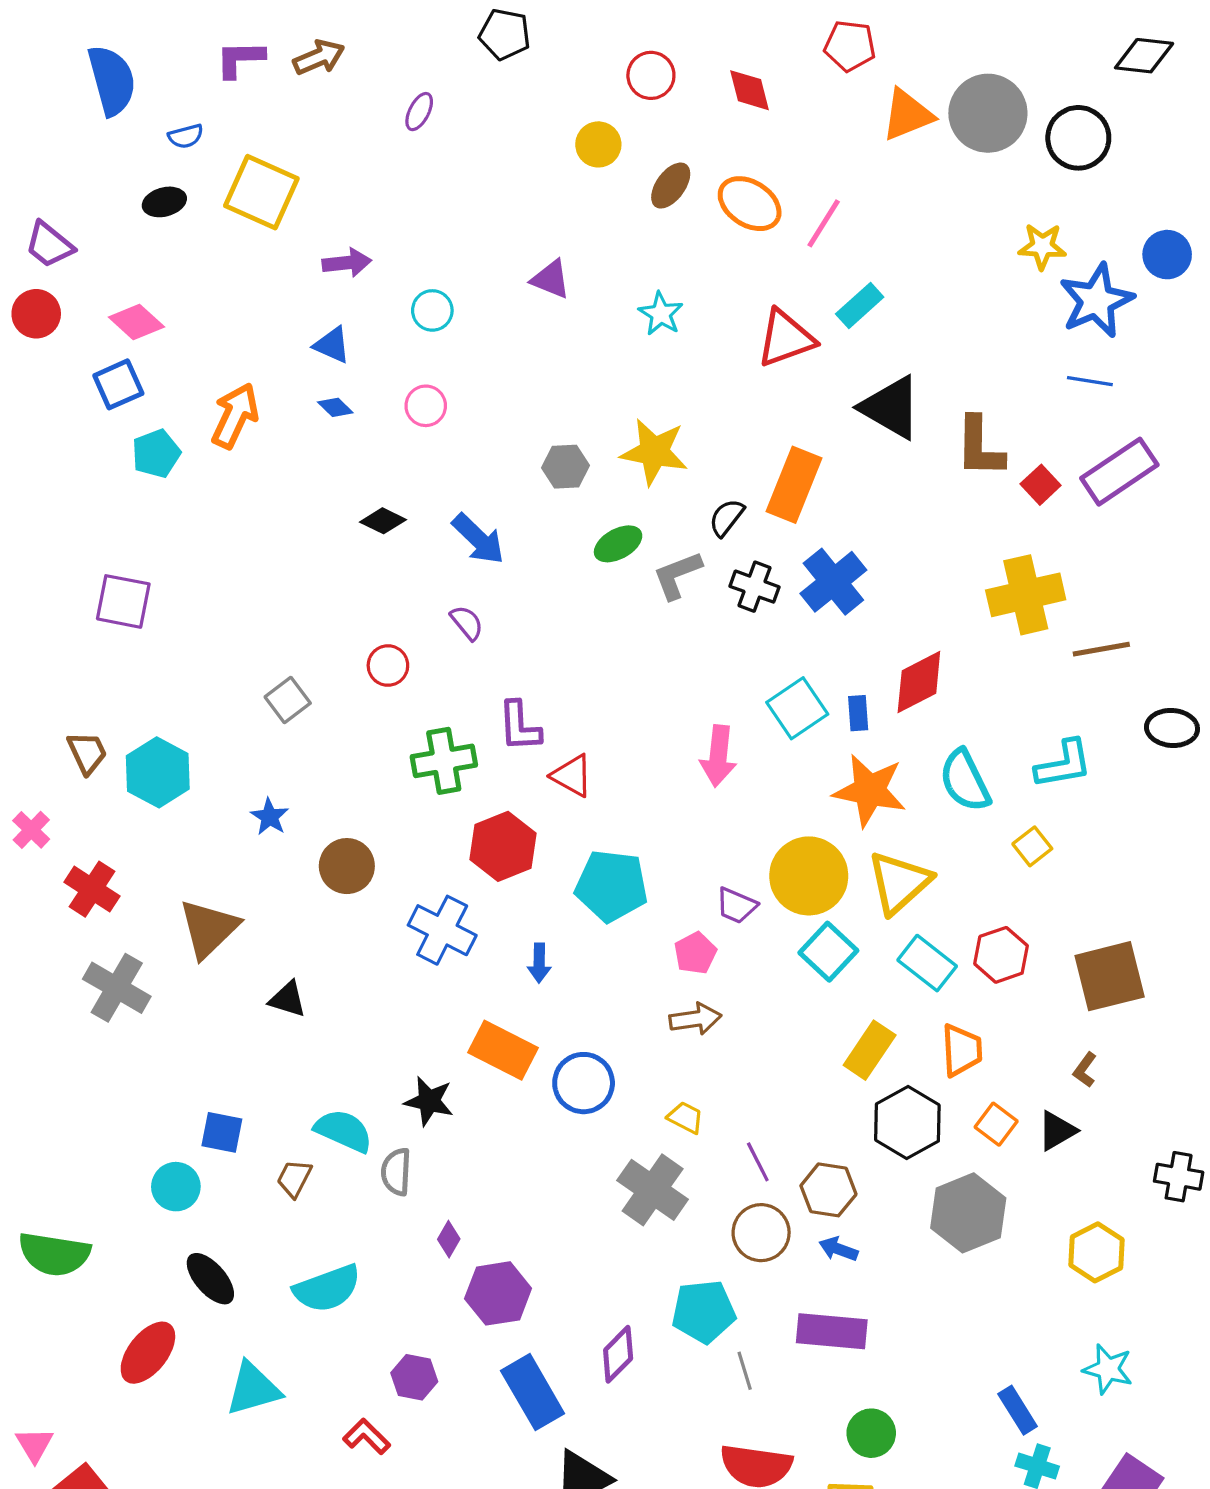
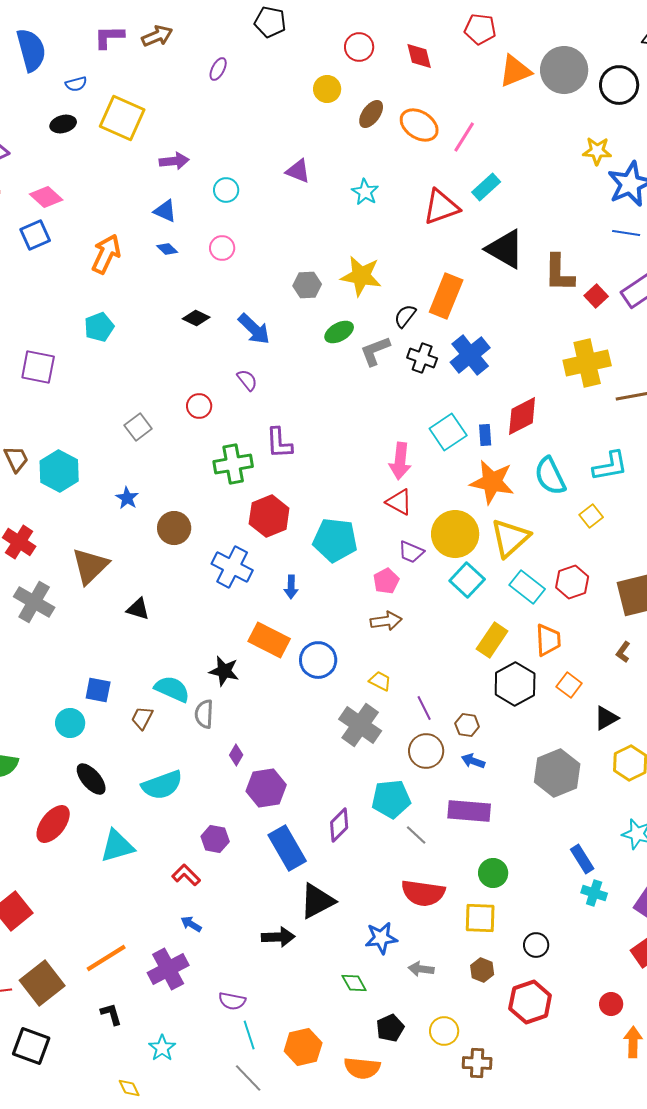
cyan pentagon: (156, 453) -> (99, 327), moved
red triangle: (572, 776) -> (399, 502), moved
black triangle: (1057, 1131) -> (606, 718), moved
brown hexagon: (828, 1190) -> (467, 725), size x0.7
gray hexagon: (968, 1213) -> (557, 773), moved
gray line: (745, 1371) -> (416, 835), turned -30

